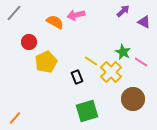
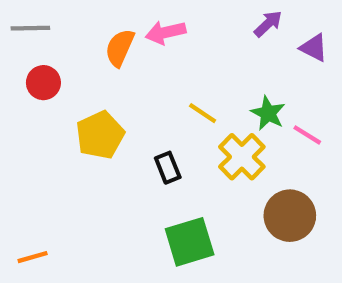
gray line: (14, 13) -> (30, 28), turned 48
orange semicircle: (55, 22) -> (120, 48), turned -96
red circle: (29, 42) -> (43, 83), moved
yellow line: (91, 61) -> (203, 113), moved
orange line: (15, 118) -> (33, 257), turned 32

